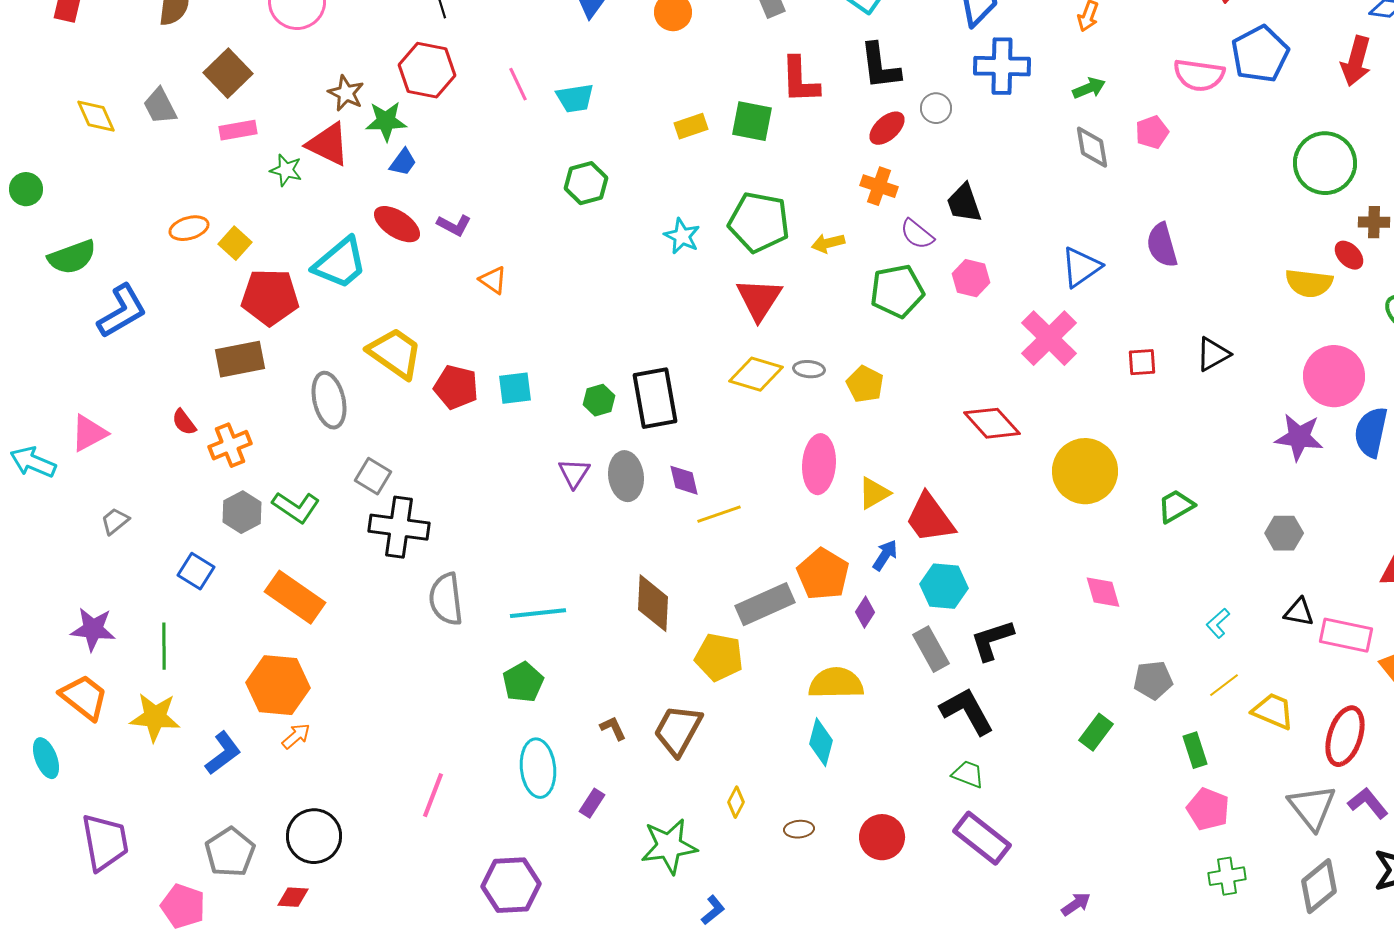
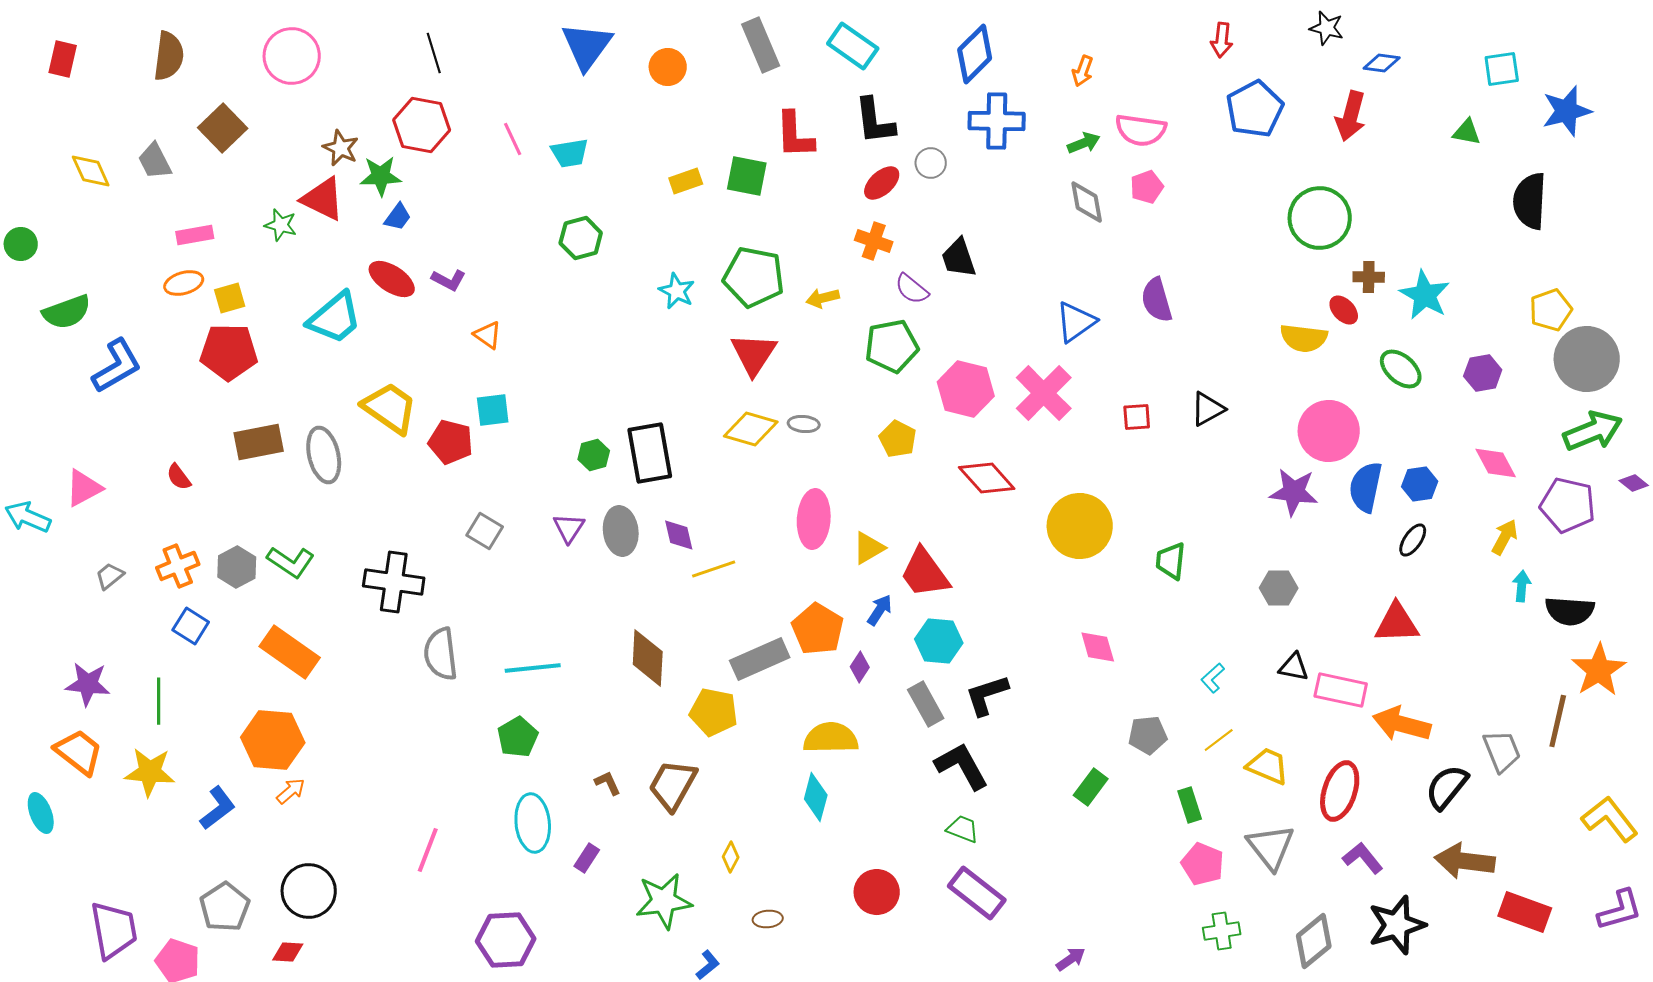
pink semicircle: (1199, 75) -> (1141, 130), moved
pink rectangle: (238, 130) -> (195, 235), moved
yellow square: (235, 243) -> (230, 298), turned 32
pink hexagon: (971, 278) -> (966, 389), moved, size x1.5
red pentagon: (270, 297) -> (229, 352), moved
brown rectangle: (240, 359) -> (259, 442), moved
yellow pentagon: (865, 384) -> (898, 439), moved
cyan square: (515, 388) -> (493, 410), moved
orange cross: (230, 445) -> (178, 566), moved
gray square: (373, 476) -> (485, 531), moved
green trapezoid: (1176, 506) -> (1171, 561), turned -54
gray triangle: (1312, 807) -> (1271, 847), moved
brown ellipse: (799, 829) -> (768, 919), moved
purple trapezoid: (105, 842) -> (114, 930), moved

